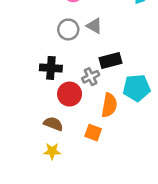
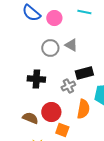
red circle: (70, 94) -> (51, 112), moved
brown semicircle: (53, 124) -> (30, 118), moved
orange square: (93, 133) -> (62, 130), moved

